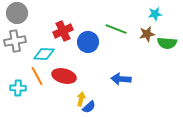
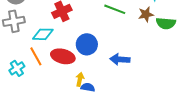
blue circle: (88, 42) -> (87, 44), moved
cyan cross: (18, 88) -> (17, 68), turned -35
blue semicircle: (89, 107) -> (88, 87), turned -128

